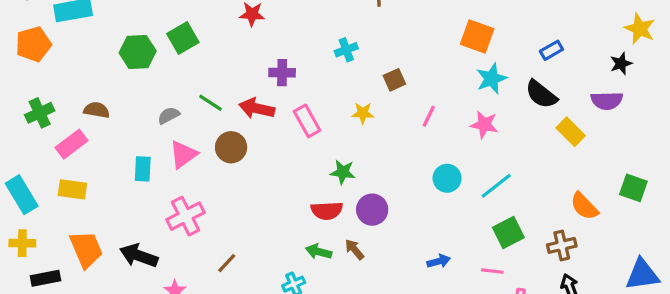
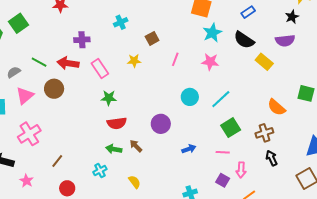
green star: (343, 172) -> (109, 98), moved
purple circle: (372, 210) -> (161, 124), moved

